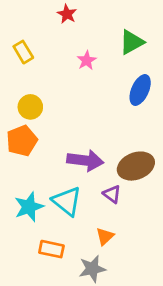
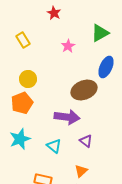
brown ellipse: (136, 166) -> (84, 90), moved
cyan triangle: (67, 201) -> (54, 146), size x0.7
cyan star: (29, 207) -> (20, 139), moved

